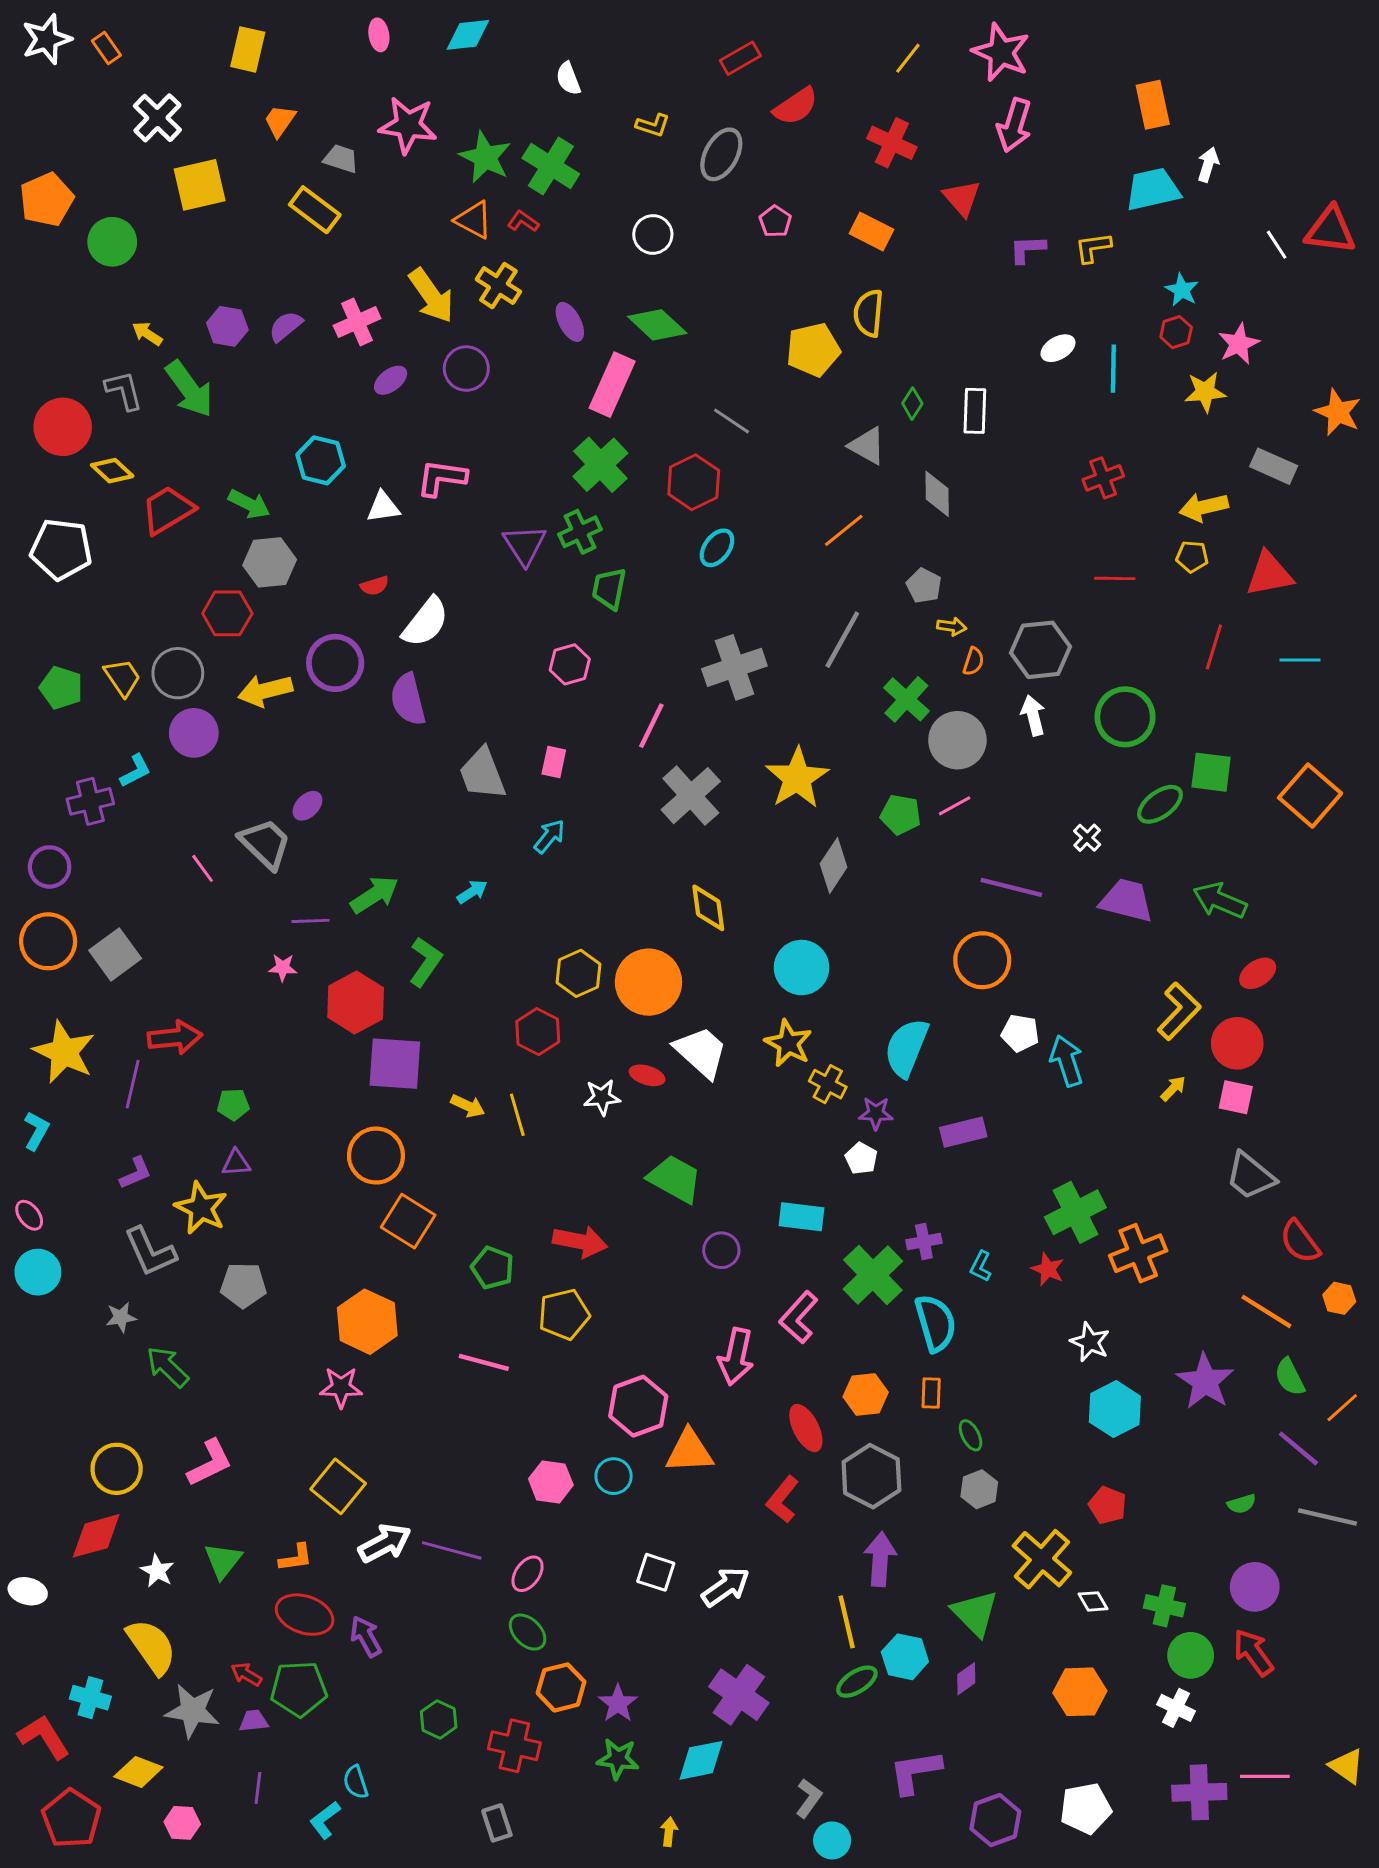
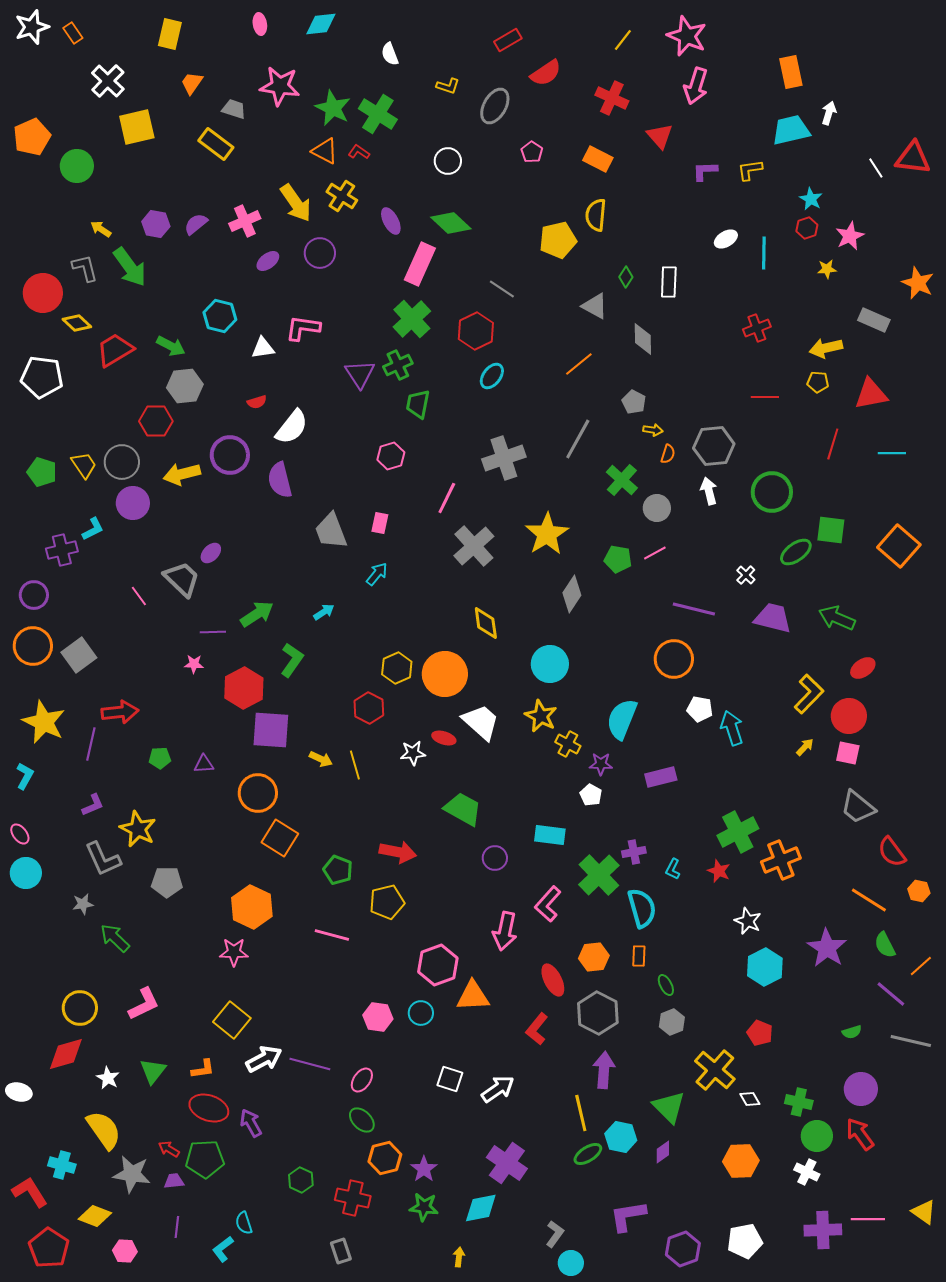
yellow star: (1205, 392) -> (827, 269), size x0.7
gray circle: (957, 740) -> (657, 508), size x0.7
purple triangle: (236, 1163) -> (204, 764), moved

